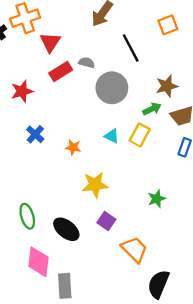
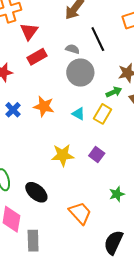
gray semicircle: (87, 63) -> (73, 49), moved
orange star: (73, 147) -> (44, 106), moved, size x1.5
green star: (157, 199) -> (117, 194), moved
purple square: (106, 221) -> (97, 154), moved
orange trapezoid: (134, 249) -> (80, 213), moved

